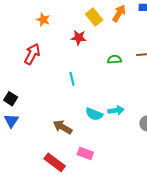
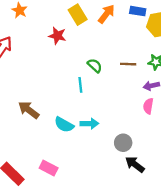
green semicircle: (114, 59) -> (95, 66), turned 40
cyan line: (72, 79) -> (80, 85), moved
brown arrow: (63, 127) -> (29, 110), moved

